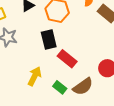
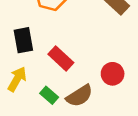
black rectangle: (49, 40) -> (23, 40), moved

